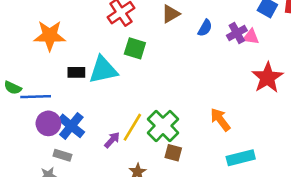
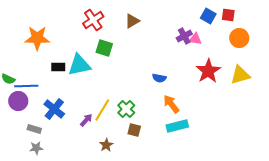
blue semicircle: (205, 28) -> (159, 78), moved, turned 72
purple circle: (48, 123) -> (18, 101), moved
green cross: (163, 126) -> (126, 109), size x0.7
gray rectangle: (62, 155) -> (34, 129), moved
cyan rectangle: (241, 158) -> (177, 126), moved

